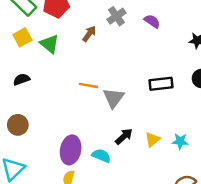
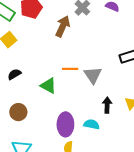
brown arrow: (89, 34) -> (63, 26), size x1.5
green triangle: (50, 44) -> (48, 86), moved
black arrow: (124, 136) -> (107, 105), turned -35

